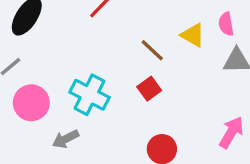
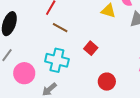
brown line: (152, 50) -> (60, 28), moved

